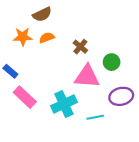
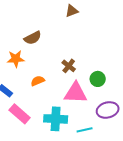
orange semicircle: (47, 38) -> (38, 81), moved
cyan cross: (64, 104) -> (56, 119), turned 30

